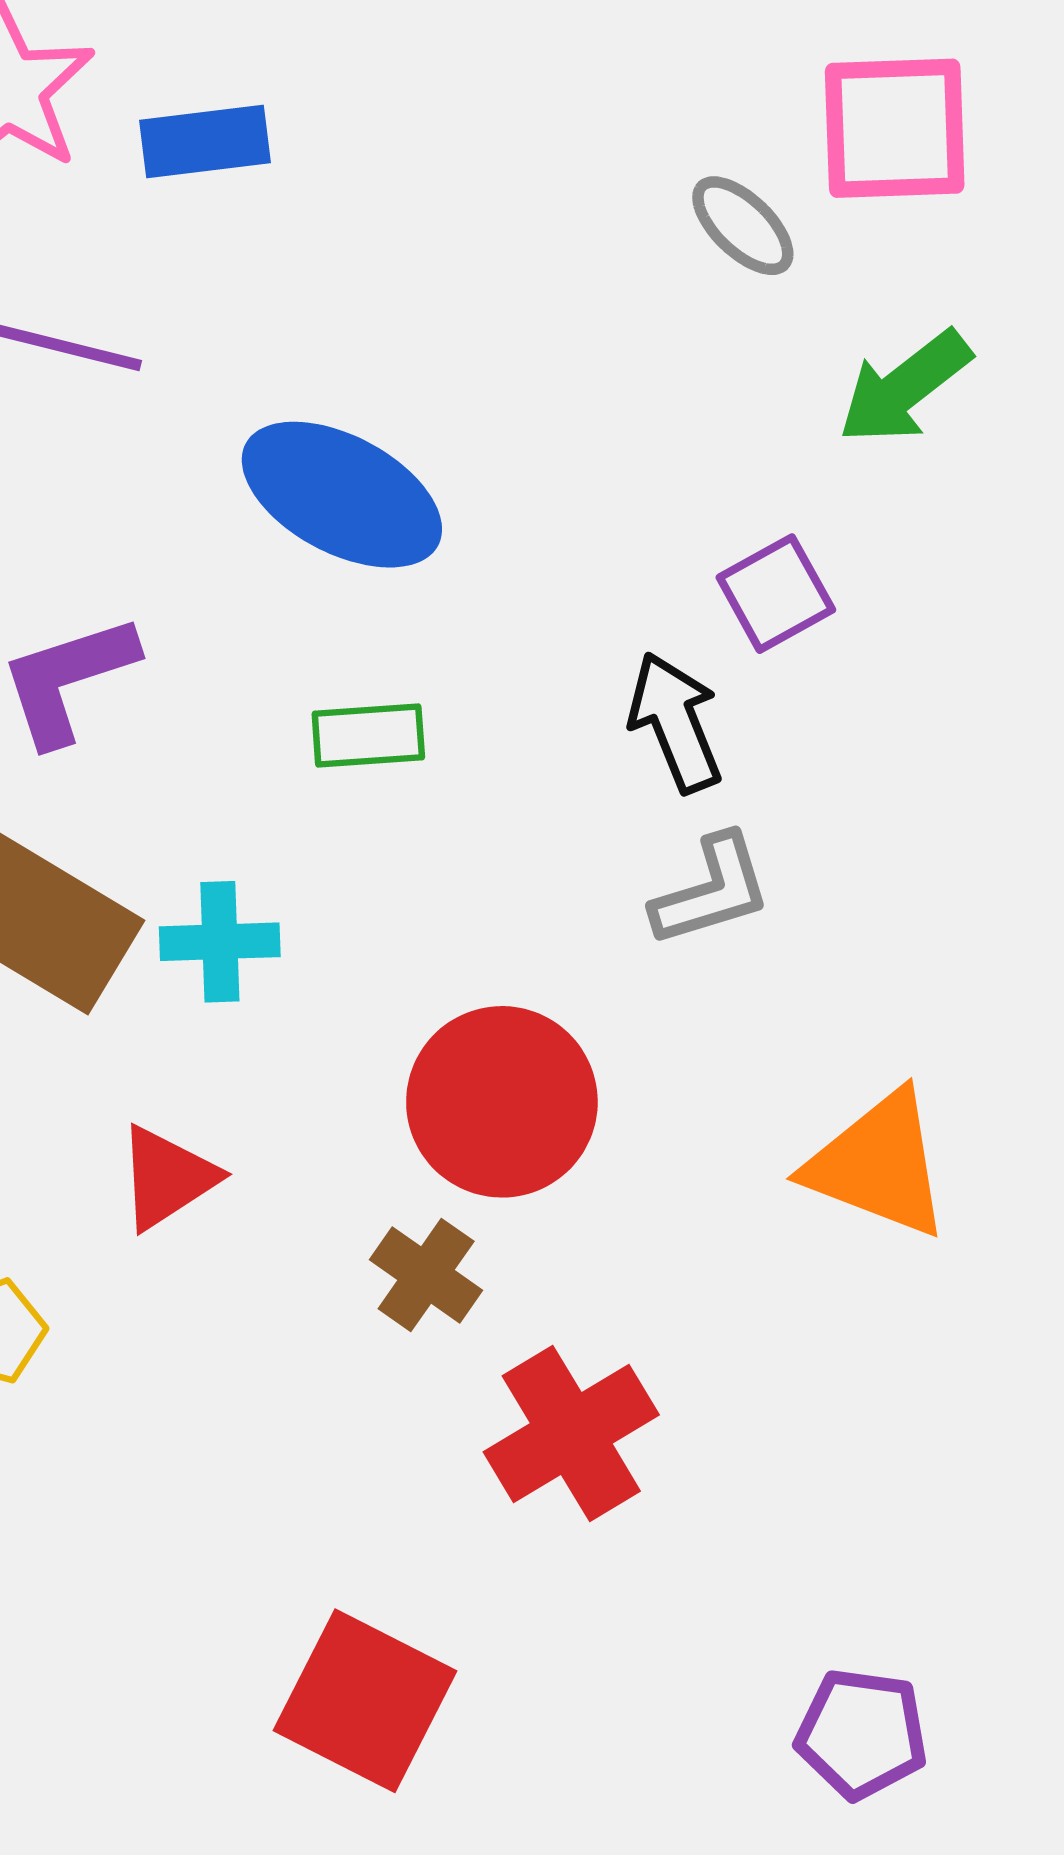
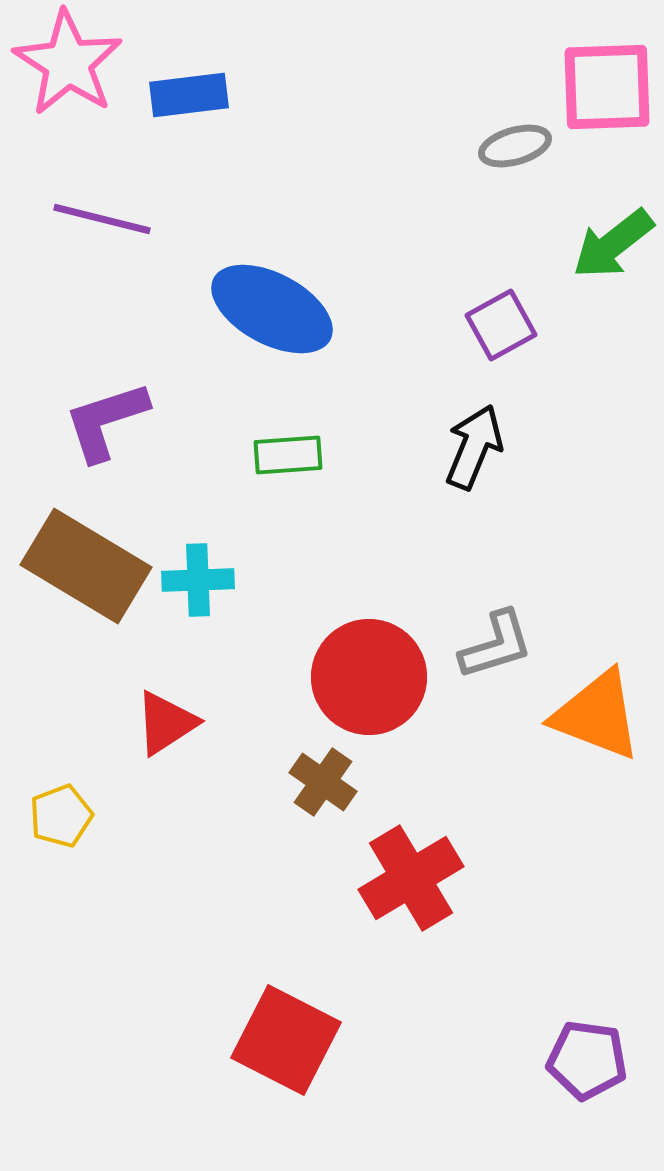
gray ellipse: (743, 226) -> (515, 146), turned -60
purple square: (776, 594) -> (501, 325), moved
black arrow: (675, 722) -> (474, 447), turned 44
gray L-shape: (712, 891) -> (496, 645), moved

